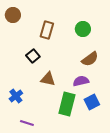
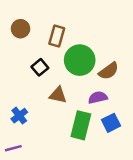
brown circle: (13, 15) -> (21, 29), moved
green circle: (83, 29) -> (80, 60), moved, size x1.6
purple line: (27, 123) -> (13, 148), moved, turned -32

